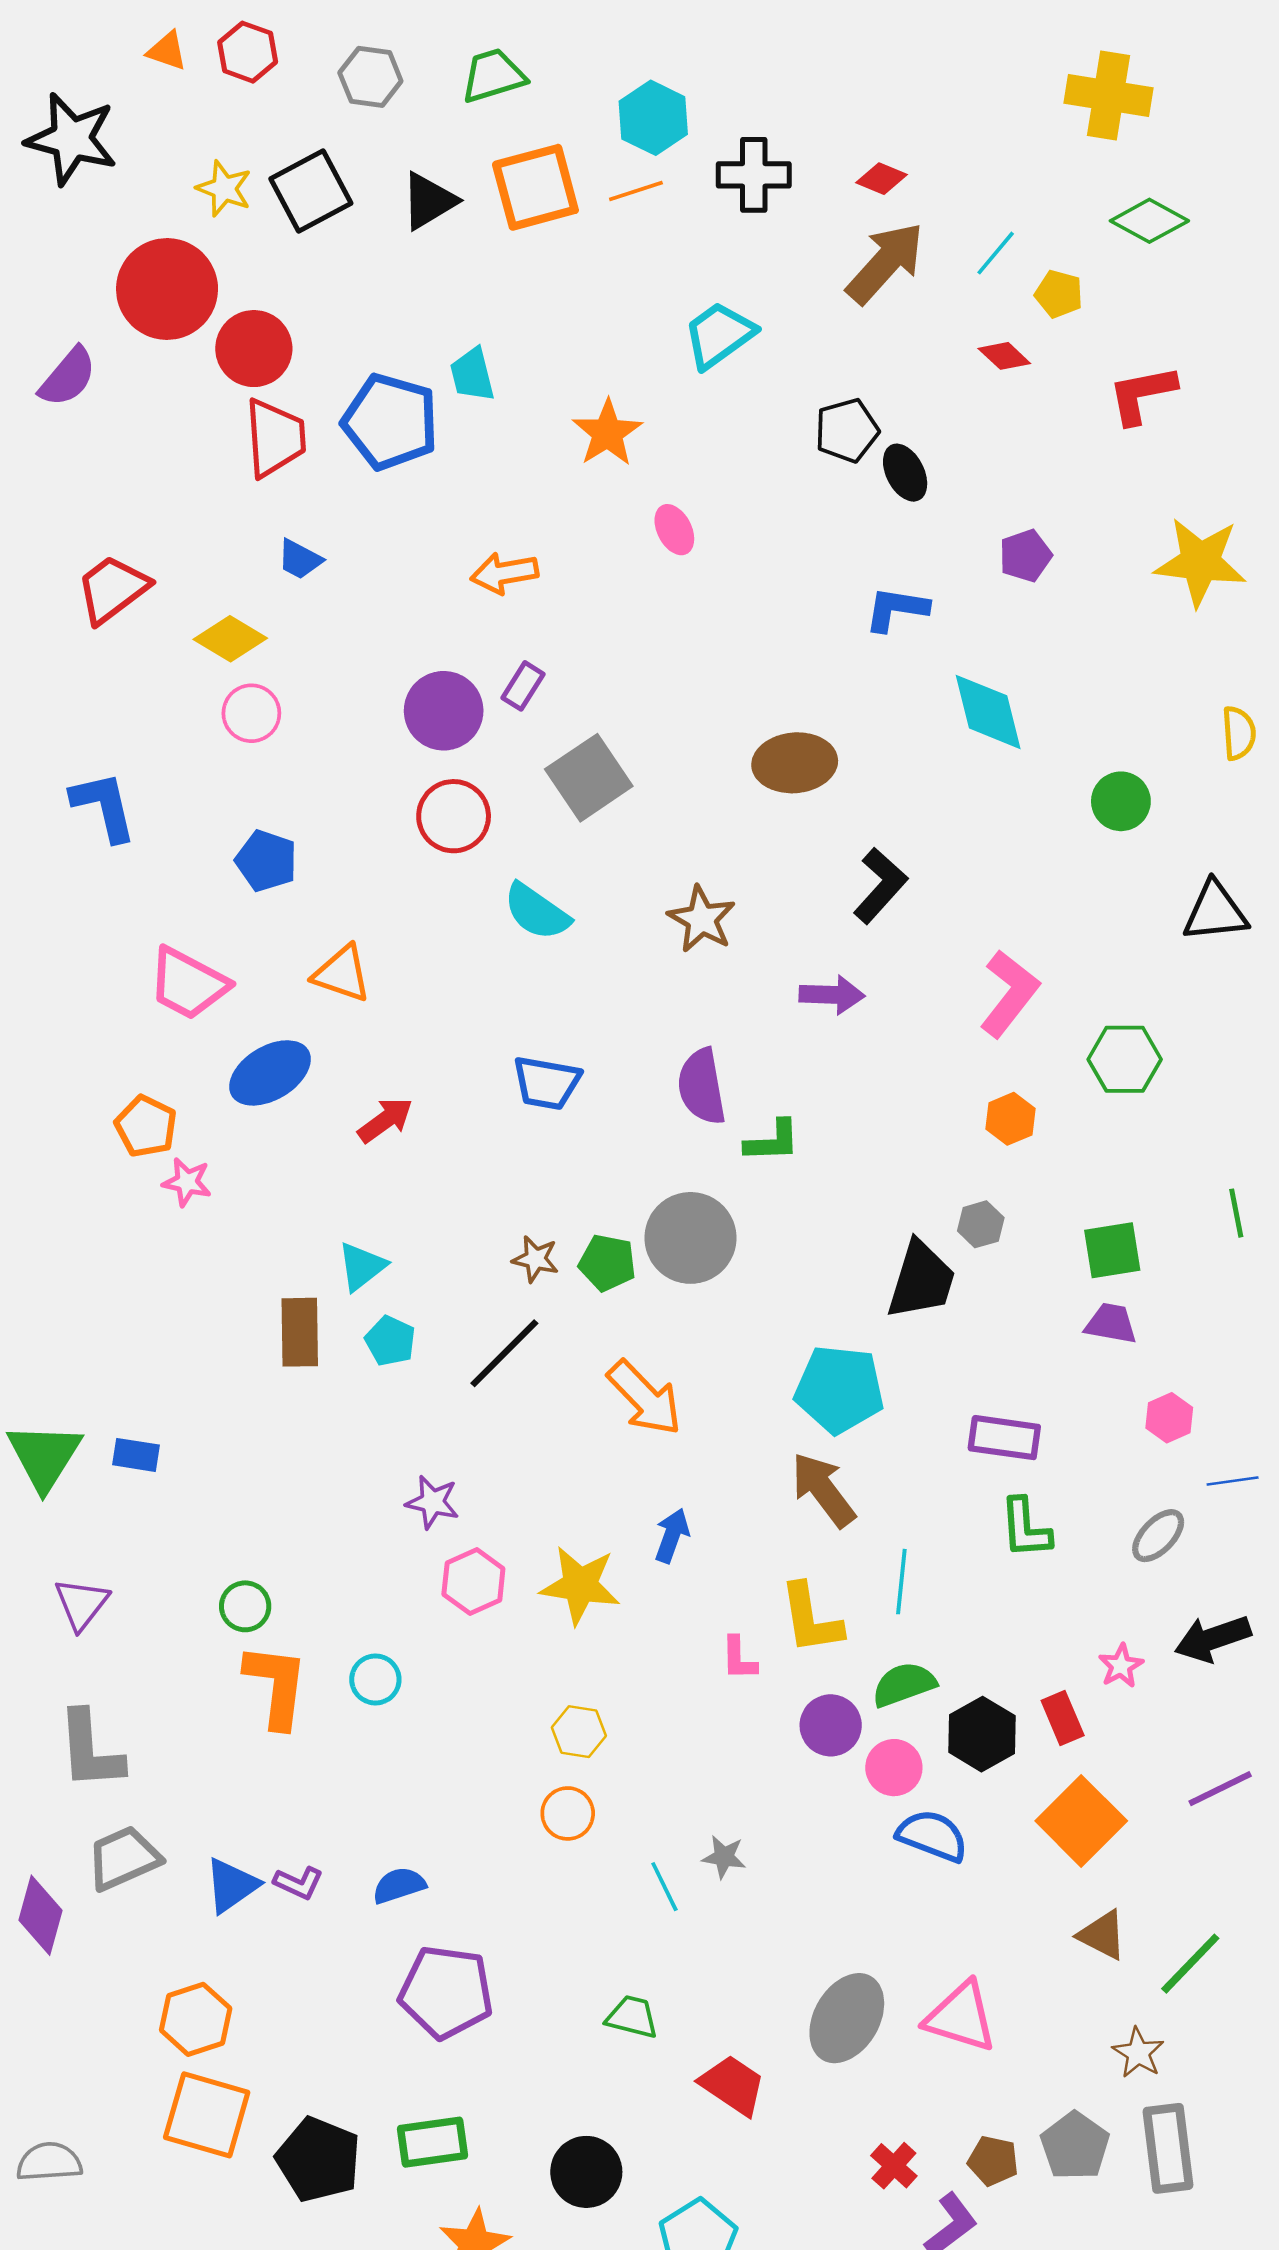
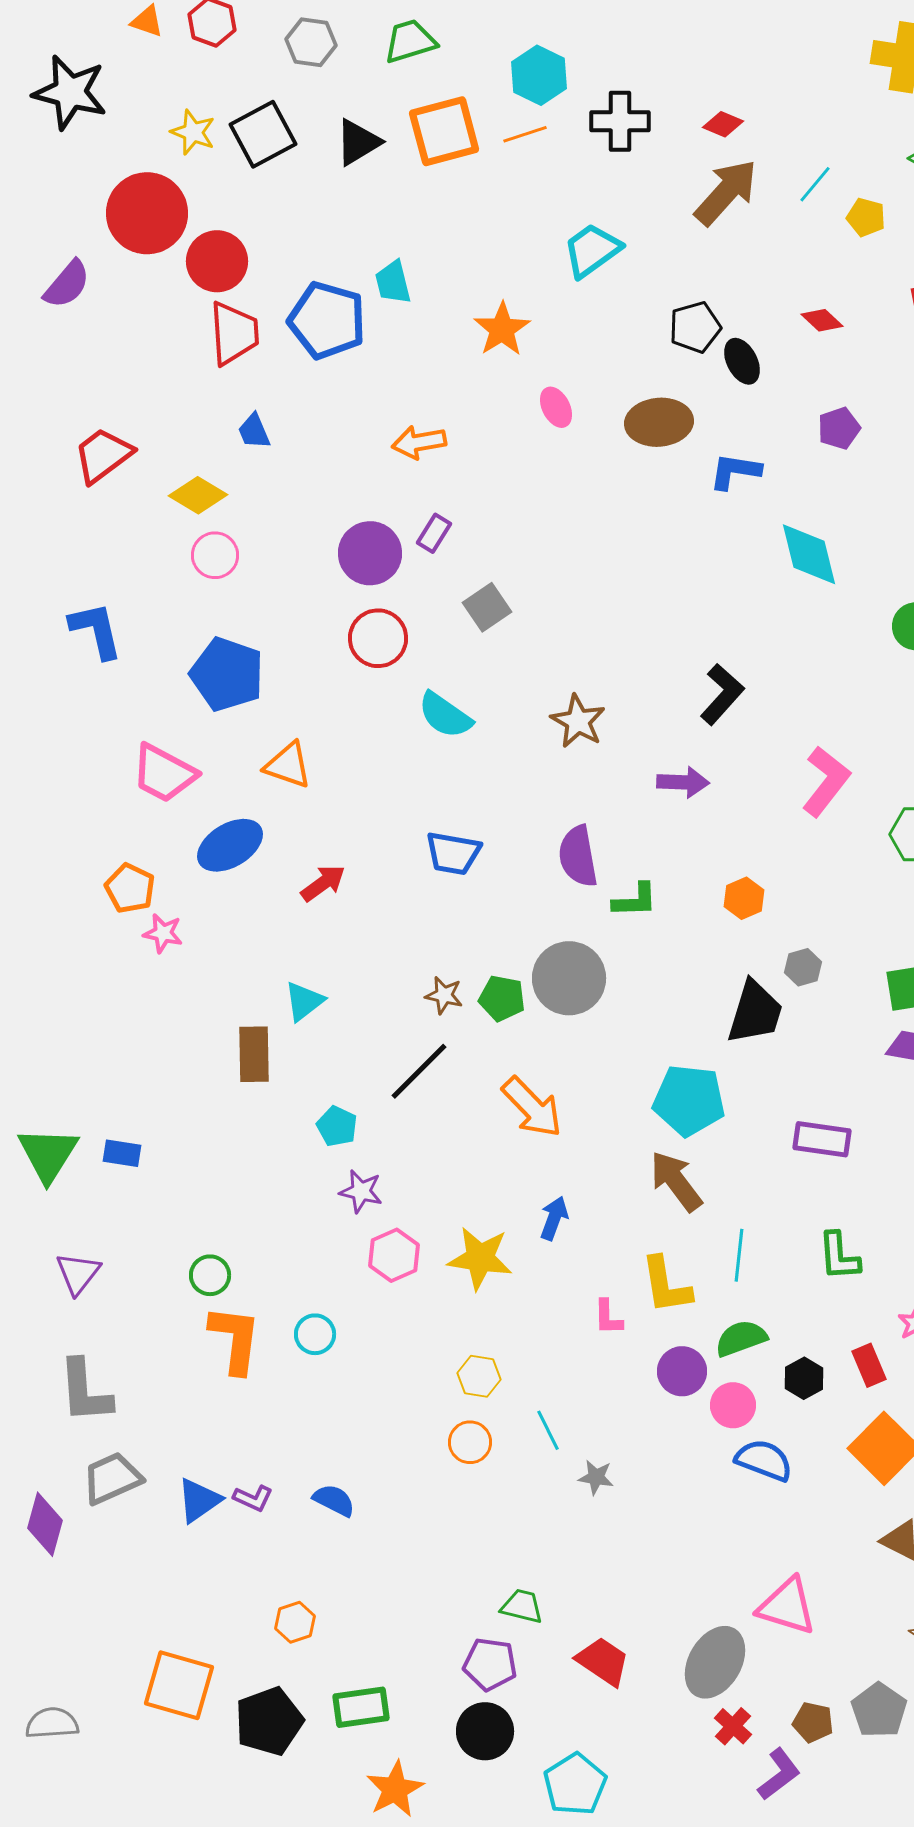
red diamond: (1004, 356) -> (822, 320), moved
blue trapezoid: (300, 559) -> (254, 431), turned 39
brown ellipse: (795, 763) -> (659, 422), moved
gray square: (589, 778) -> (487, 607), size x0.7
blue pentagon: (266, 861) -> (227, 674), size x1.5
orange hexagon: (1011, 1119) -> (744, 898), moved
cyan pentagon: (390, 1341) -> (337, 1126), moved
green L-shape: (1025, 1528) -> (839, 1256), moved
black hexagon: (982, 1734) -> (804, 1378), size x0.7
blue semicircle: (399, 1885) -> (334, 1500), turned 45
cyan line: (664, 1887) -> (548, 1430), moved
purple pentagon: (446, 1992) -> (490, 1664), moved, size x0.7
gray ellipse: (847, 2018) -> (715, 1662), moved
orange hexagon: (196, 2019) -> (295, 1622), moved, size x0.7
black pentagon: (318, 2160) -> (269, 1721), turned 30

